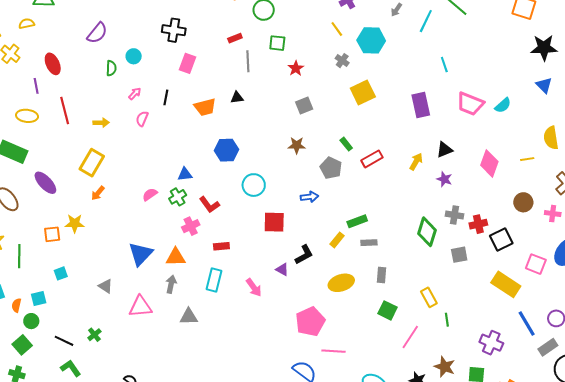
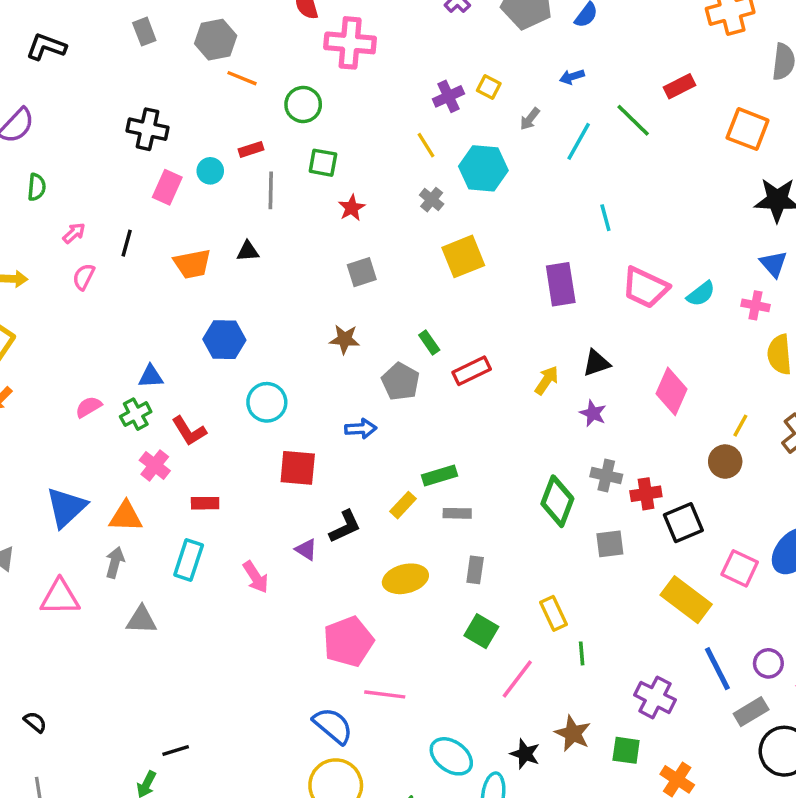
cyan circle: (134, 56) -> (210, 171), moved
yellow line: (527, 159) -> (740, 426), moved, turned -56
pink cross: (553, 214) -> (755, 305), moved
pink cross: (191, 226) -> (155, 465), turned -30

